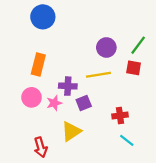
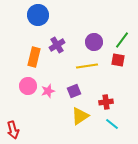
purple cross: (68, 86) -> (57, 45), moved, turned -35
yellow triangle: (71, 131) -> (80, 116), moved
red arrow: (41, 147) -> (13, 130), moved

